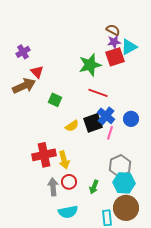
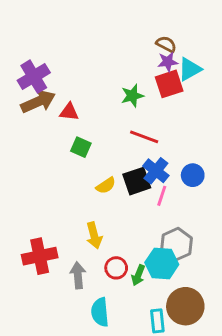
purple cross: (23, 52) -> (34, 77), size x1.5
green star: (90, 65) -> (132, 96), size x0.7
red triangle: (37, 72) -> (69, 112), moved, turned -40
brown arrow: (24, 86) -> (38, 102), moved
red cross: (44, 155) -> (40, 256), moved
red circle: (69, 182) -> (116, 268), moved
cyan hexagon: (124, 183) -> (162, 263), moved
cyan semicircle: (68, 212) -> (100, 312), turned 96

